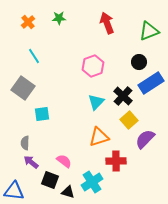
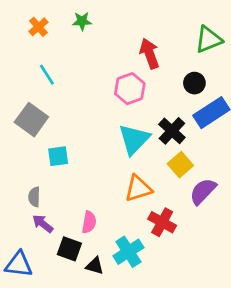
red arrow: (107, 23) -> (149, 54), moved
cyan triangle: (96, 102) -> (134, 139), size x1.4
pink semicircle: (64, 161) -> (89, 222), turned 63
red cross: (116, 161) -> (162, 222), turned 30

